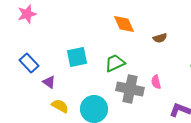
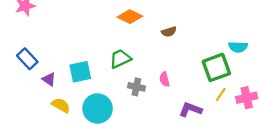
orange diamond: (124, 24) -> (130, 17), turned -40
cyan square: (77, 57) -> (80, 72), moved
gray cross: (130, 89) -> (136, 87), size x0.6

